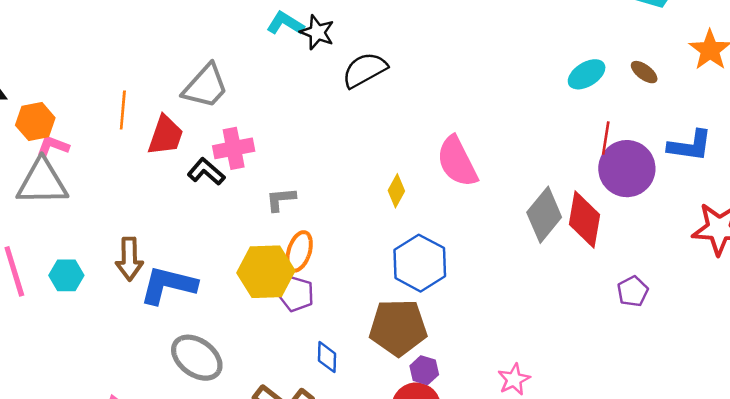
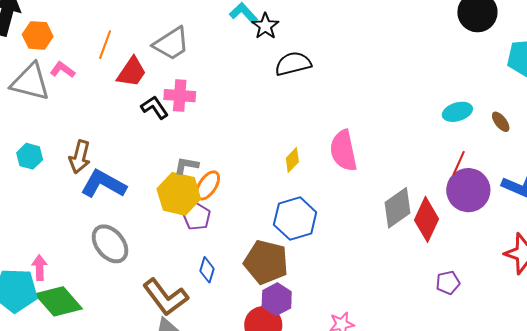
pink L-shape: (53, 146) -> (63, 70), moved
gray L-shape: (281, 199) -> (186, 165), moved
purple hexagon: (424, 370) -> (277, 299), size x1.4

